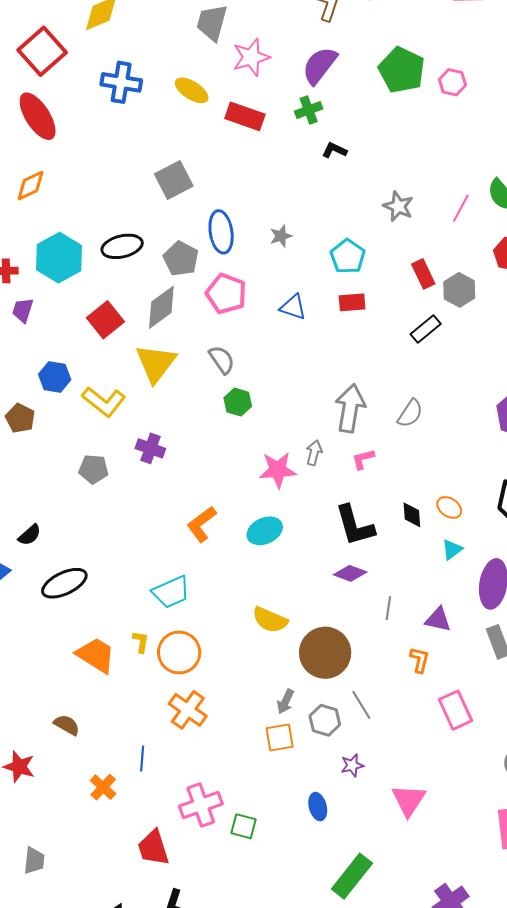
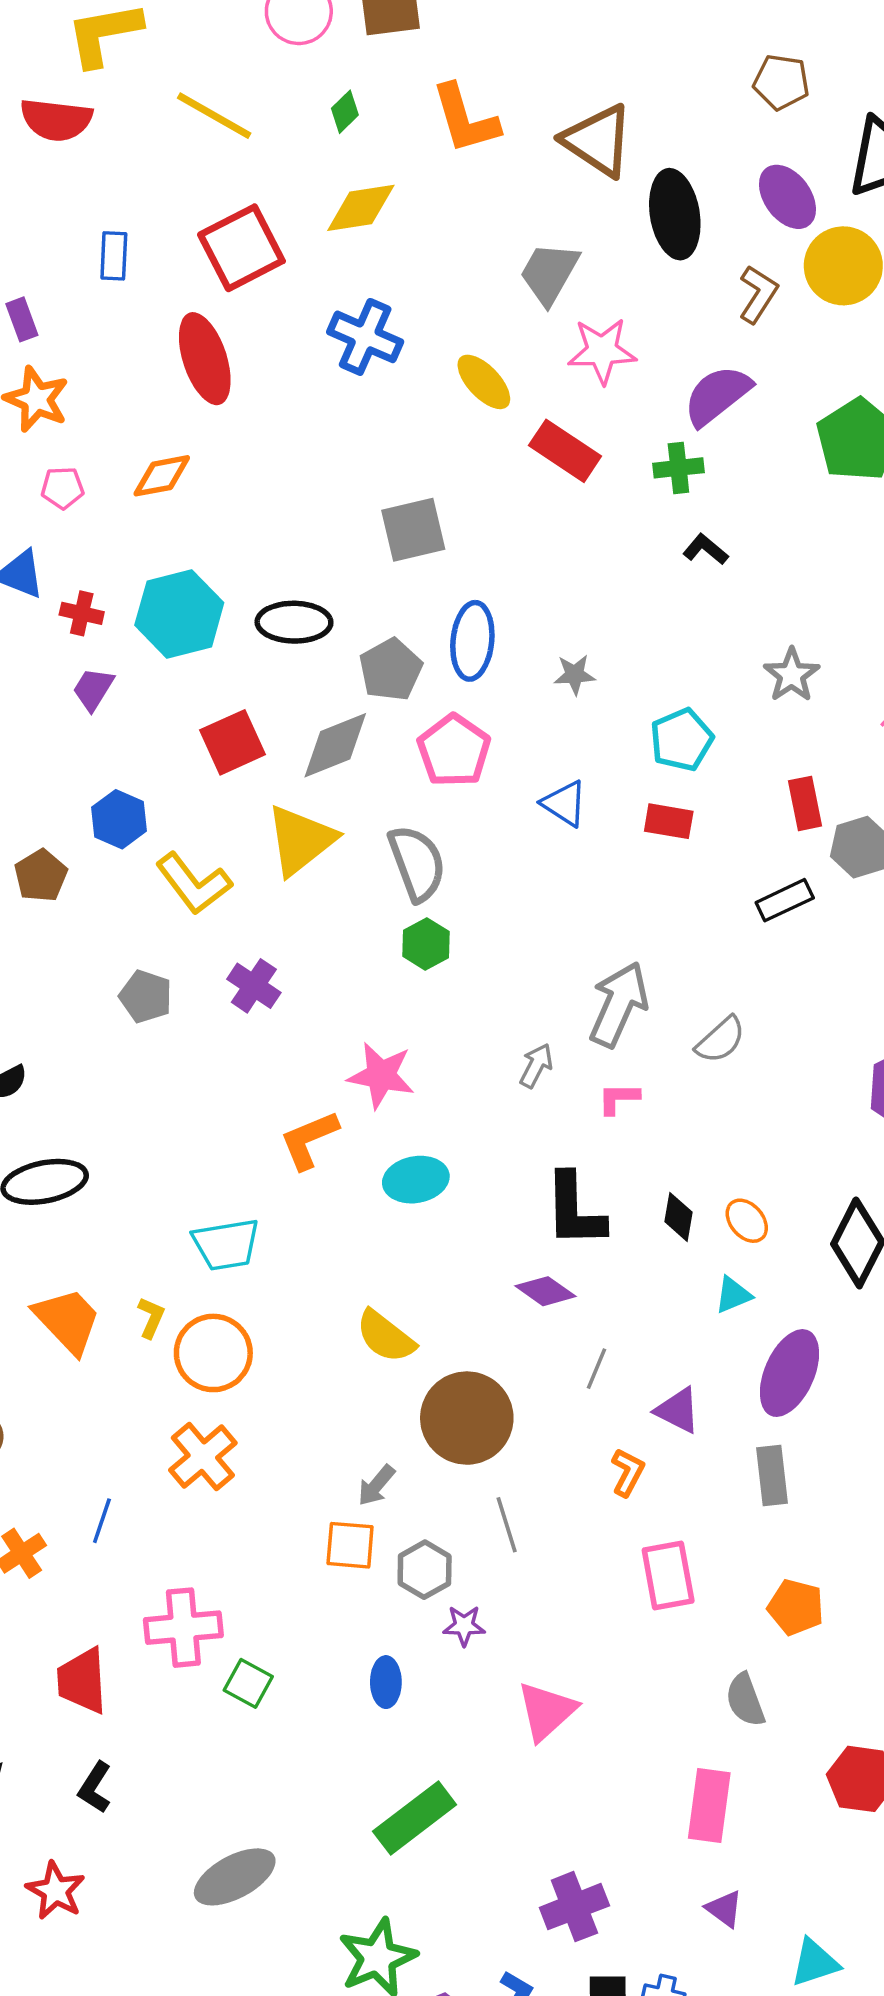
gray semicircle: (222, 360) -> (417, 863), size x1.4
pink star: (278, 470) -> (381, 1075), moved
gray hexagon: (325, 720) -> (425, 1570), moved

